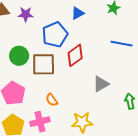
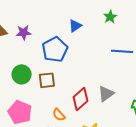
red diamond: (75, 55) -> (80, 99), moved
brown square: (44, 64) -> (47, 80), size x0.7

